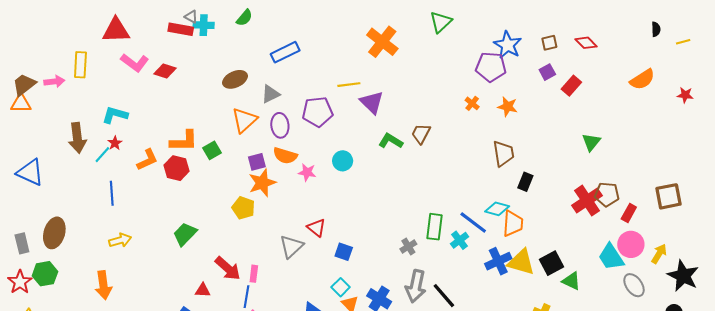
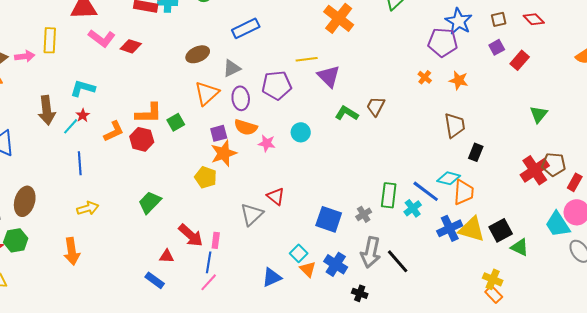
blue square: (344, 252) -> (329, 219), moved, size x1.5

